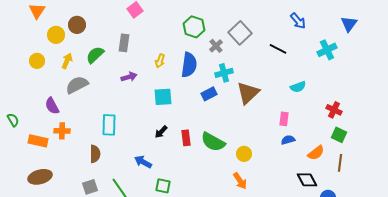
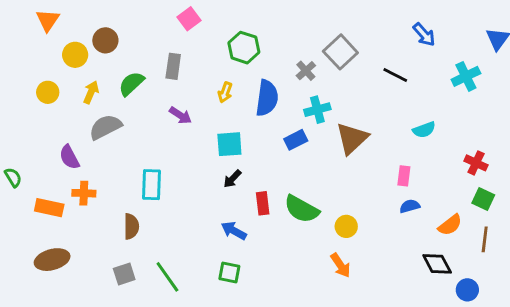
green hexagon: (194, 27) -> (244, 48), moved
purple arrow: (129, 77) -> (180, 115), turned 49
black arrow: (161, 132) -> (232, 179), moved
blue arrow: (143, 162) -> (234, 231), moved

